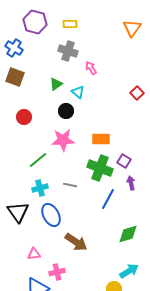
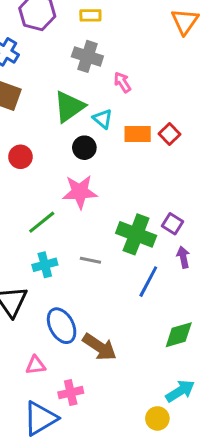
green triangle: (56, 84) -> (69, 107), size x1.6
red square: (137, 93) -> (170, 134), moved
orange rectangle: (101, 139) -> (138, 134), moved
blue ellipse: (51, 215) -> (62, 326), moved

